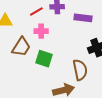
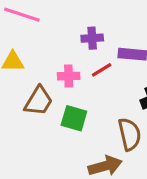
red line: (36, 11) -> (102, 70), moved

